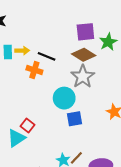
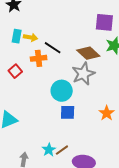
purple square: (85, 32) -> (104, 22), moved
orange cross: (34, 70) -> (39, 58), turned -35
red square: (28, 126) -> (15, 71), moved

